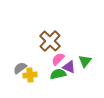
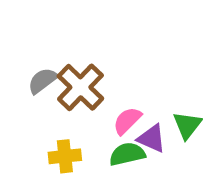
brown cross: (50, 41) -> (80, 87), moved
gray semicircle: (20, 68) -> (43, 81), moved

